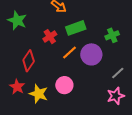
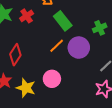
green rectangle: (76, 28) -> (63, 21), turned 72
red cross: (50, 37) -> (27, 16), moved

